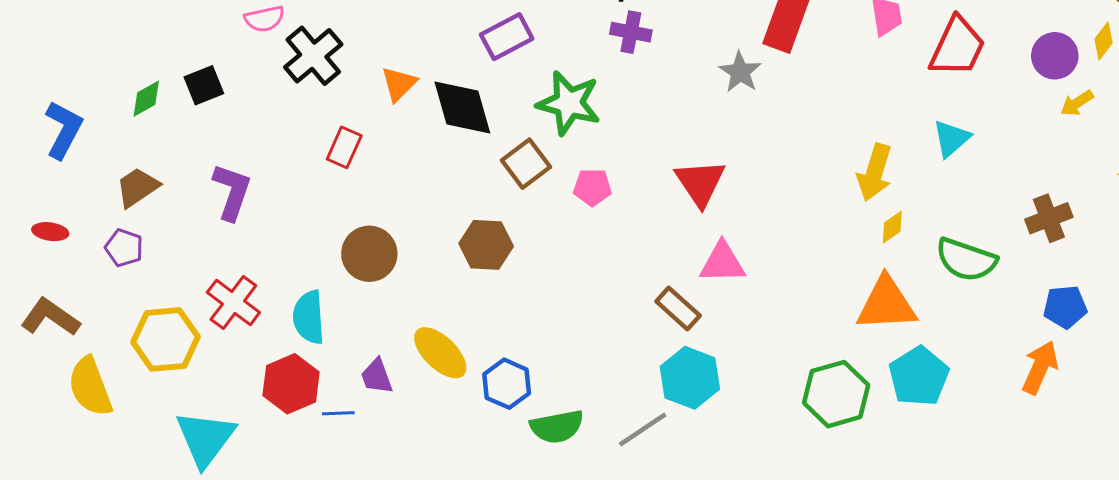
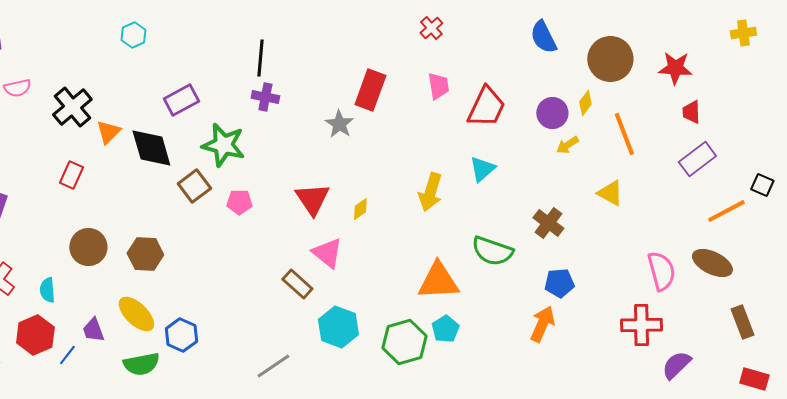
black cross: (313, 56) -> (72, 107), moved
brown cross: (1049, 218) -> (548, 223), turned -32
yellow diamond: (892, 227) -> (360, 209), moved
brown hexagon: (486, 245) -> (145, 254), moved
pink triangle: (722, 263) -> (327, 253), turned 40
cyan semicircle: (309, 317) -> (47, 290), size x0.7
cyan pentagon: (919, 376) -> (445, 329), moved, size x0.7
cyan hexagon: (690, 378) -> (338, 327), moved
blue line: (338, 413) -> (67, 355), turned -50
green semicircle: (557, 427) -> (141, 364), moved

